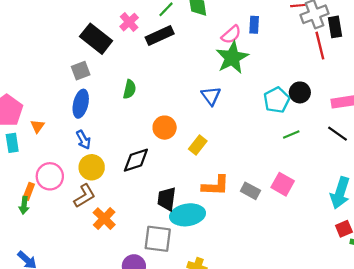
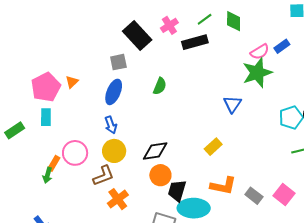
blue rectangle: (254, 25) -> (282, 46), turned 42
orange triangle: (37, 126) -> (72, 82), moved
orange circle: (165, 128) -> (160, 175), moved

